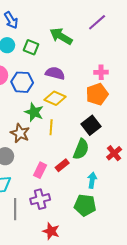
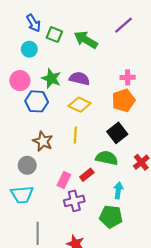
green square: (31, 47) -> (54, 35), moved
blue hexagon: (22, 82) -> (37, 101), moved
green star: (34, 112) -> (51, 78), moved
green semicircle: (81, 149) -> (107, 158), turned -100
purple cross: (40, 199) -> (74, 201), moved
gray line: (15, 209) -> (38, 233), moved

